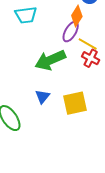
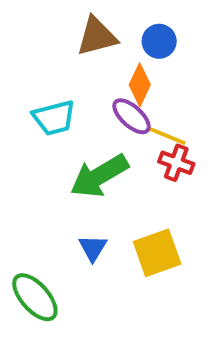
cyan trapezoid: (26, 15) -> (54, 118), moved
purple ellipse: (71, 32) -> (131, 116), turned -70

